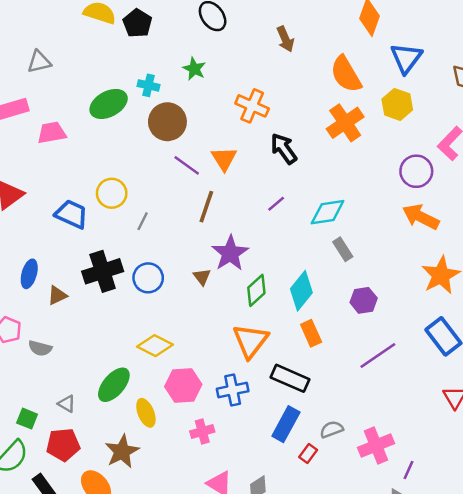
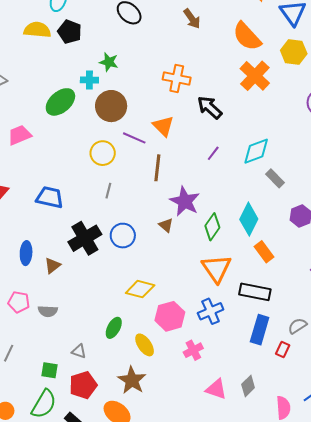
green star: (194, 69) -> (109, 62), moved
yellow circle: (112, 193) -> (103, 153), moved
green ellipse: (114, 385) -> (114, 328), size x0.7

